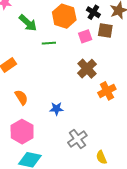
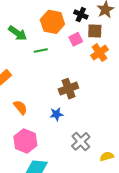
brown cross: (87, 69) -> (68, 89), moved, turned 30
orange cross: (107, 91) -> (99, 53), moved
yellow semicircle: (101, 157) -> (107, 156), turned 104

